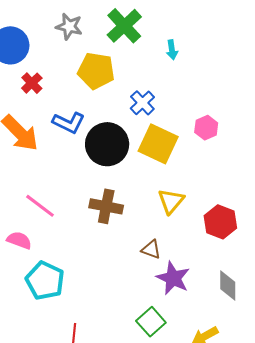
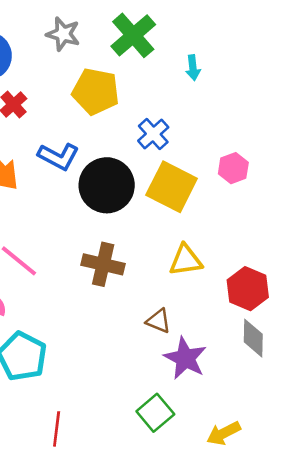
yellow triangle: (171, 201) -> (186, 260), turned 40
gray diamond: (228, 286) -> (253, 338), moved

